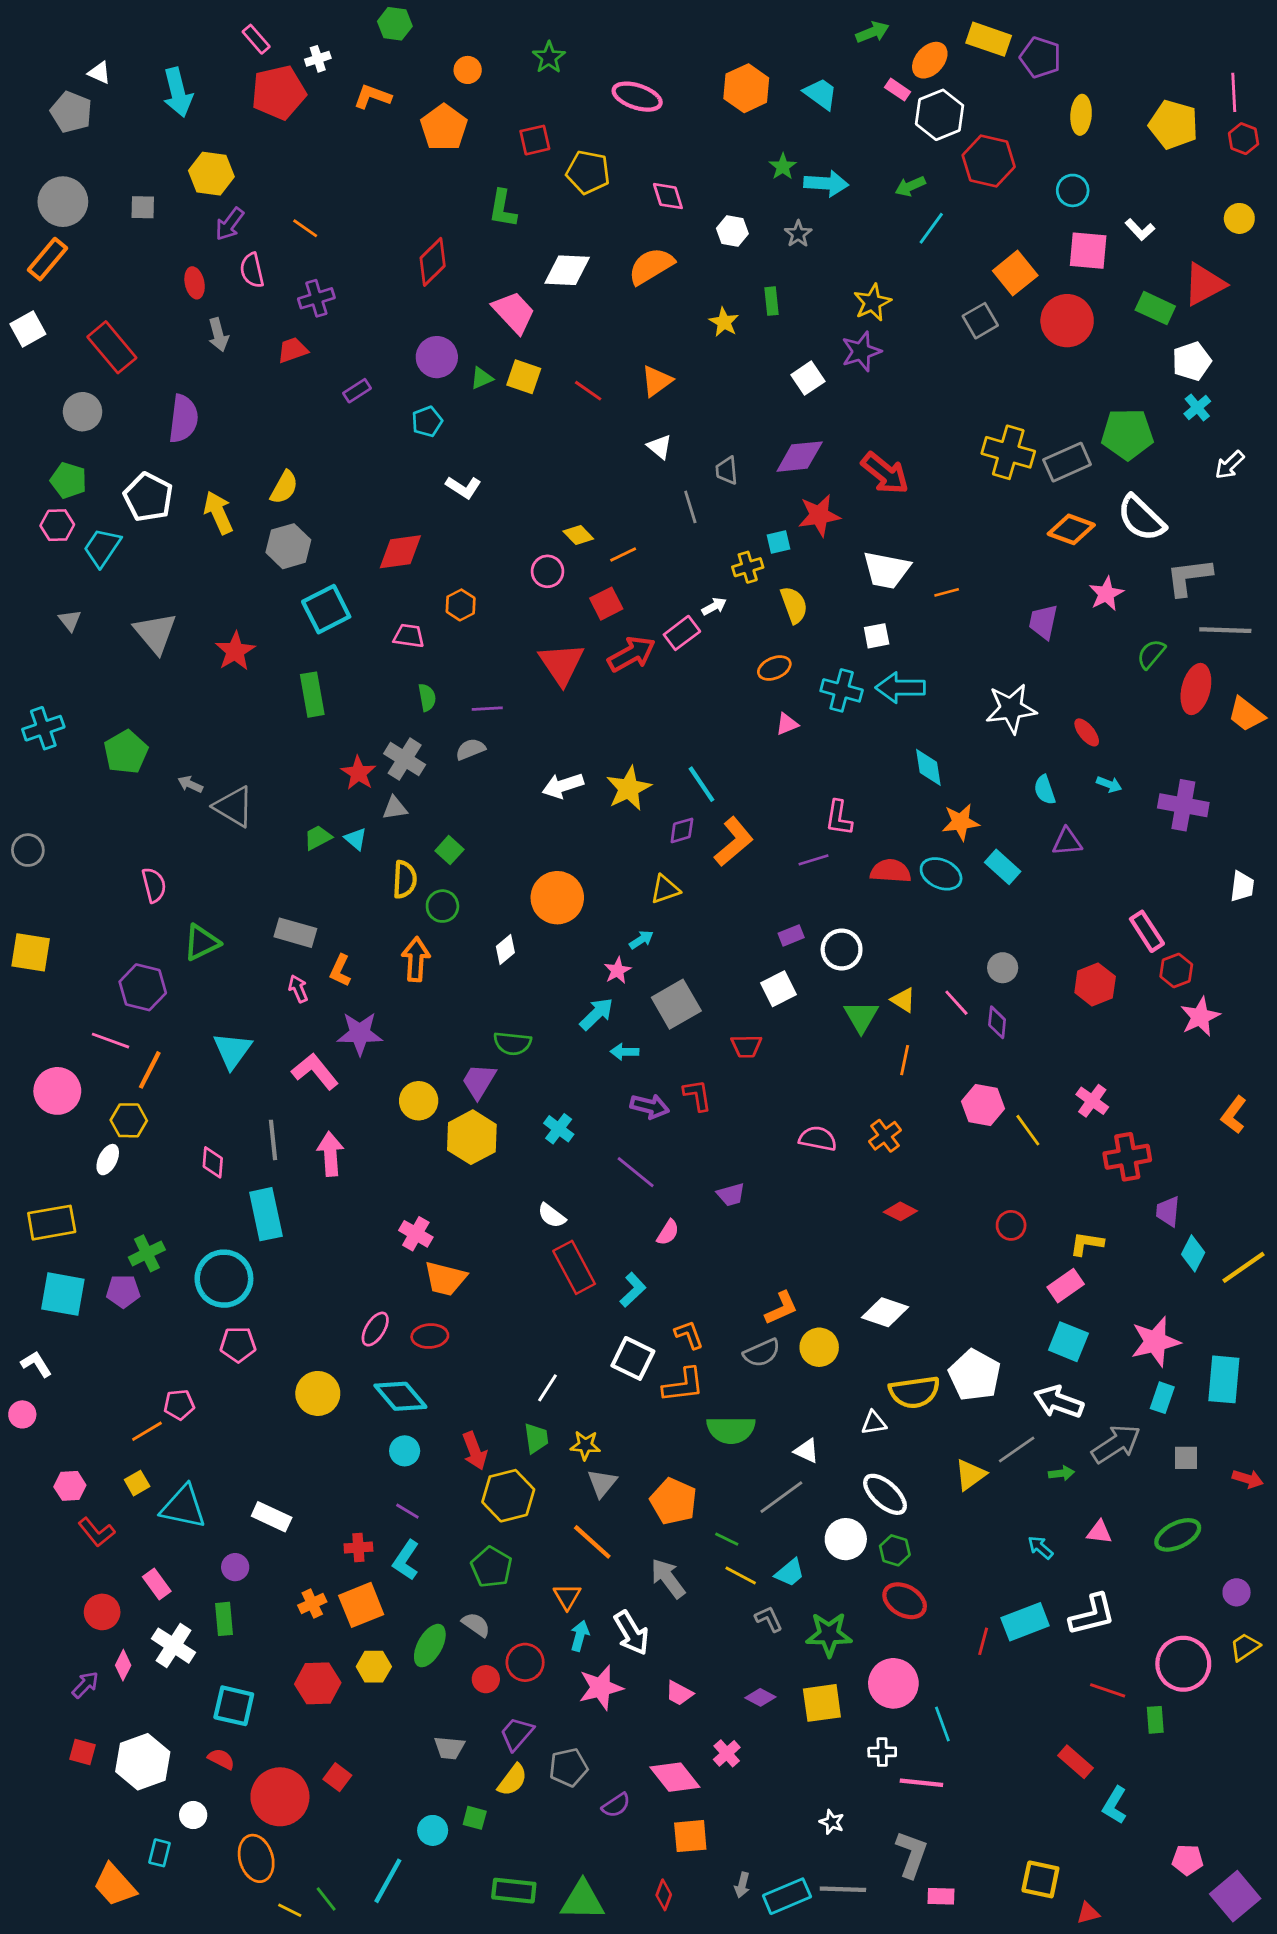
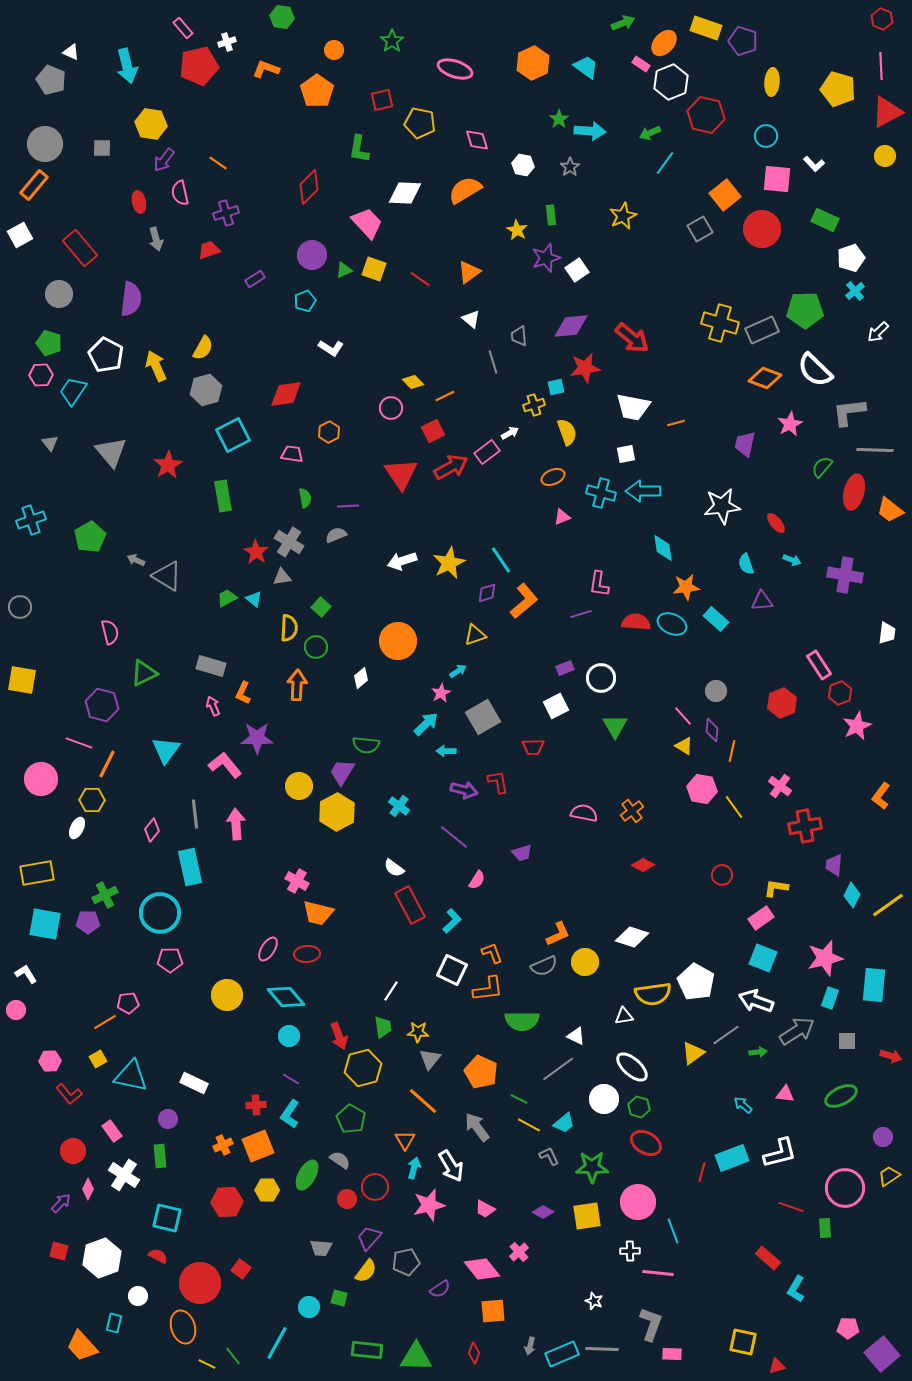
red hexagon: (1244, 139) -> (882, 19), moved
red triangle: (1204, 284) -> (887, 112), moved
purple star: (861, 351) -> (546, 258), moved
yellow triangle: (903, 1000) -> (684, 746), moved
orange line: (905, 1060) -> (732, 751), moved
pink diamond: (213, 1162) -> (152, 830), turned 35

